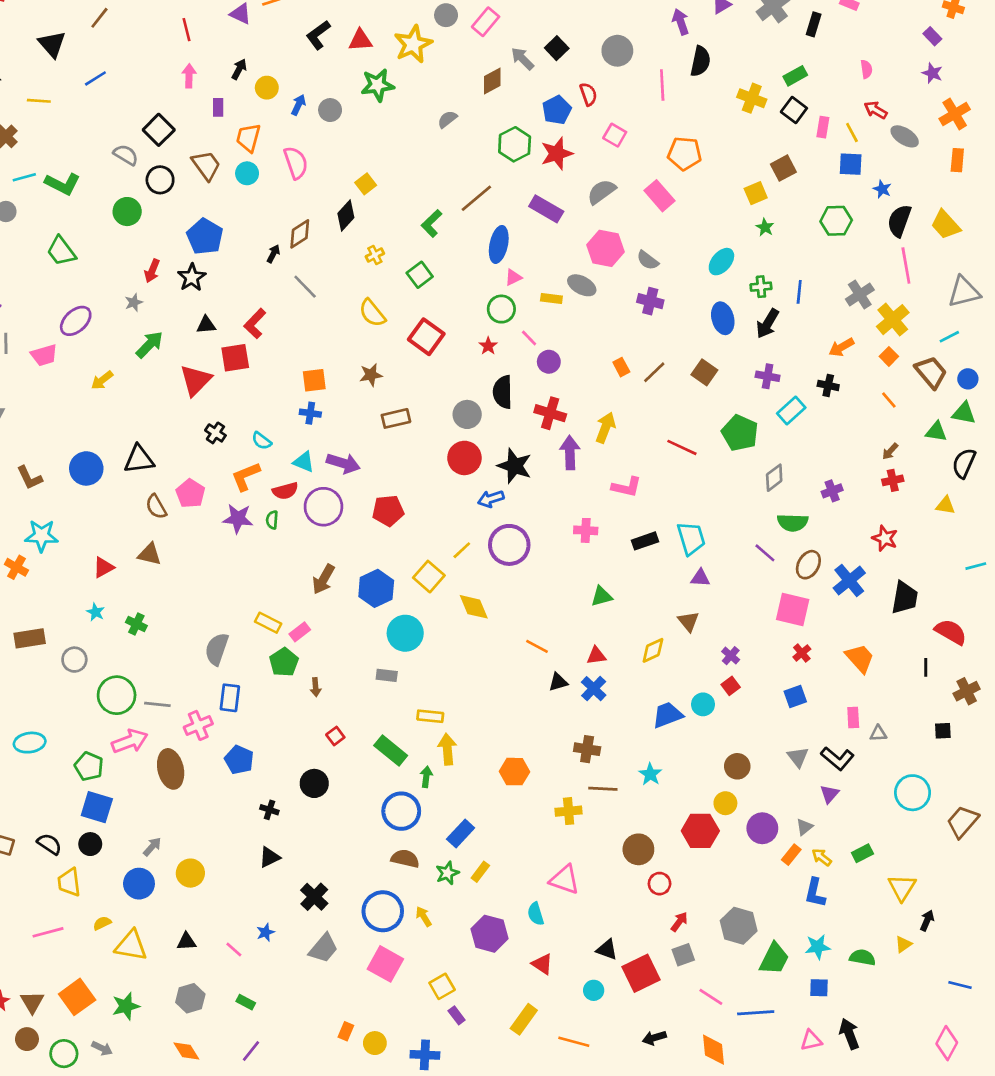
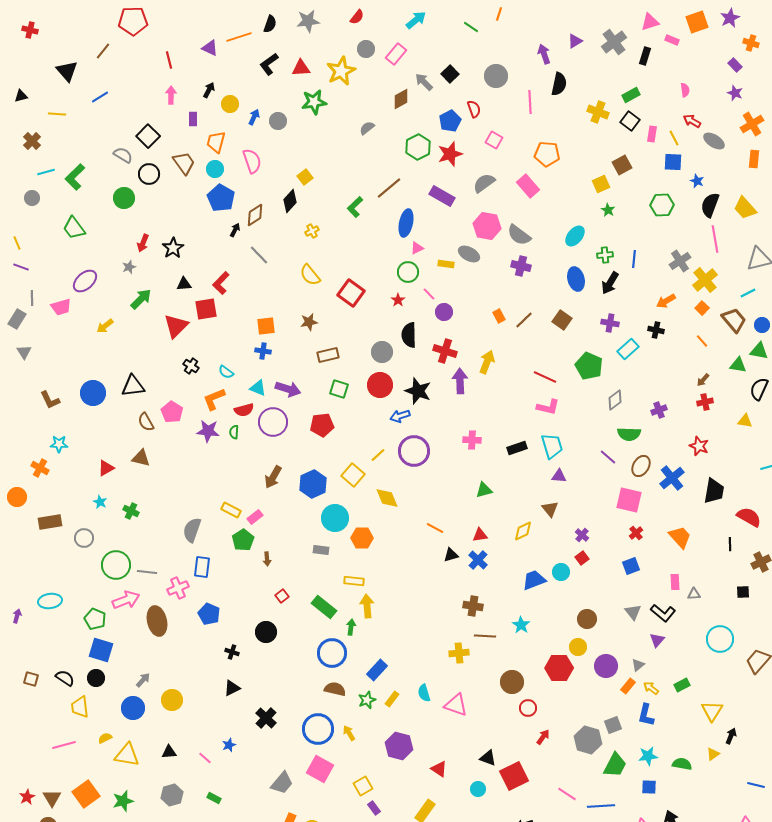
green L-shape: (63, 184) -> (75, 177), turned 108
blue pentagon: (205, 237) -> (221, 198), moved
gray semicircle: (648, 260) -> (519, 235), size x1.4
green square: (420, 275) -> (339, 389), moved, turned -36
pink L-shape: (627, 487) -> (548, 407), moved
cyan star: (41, 536) -> (59, 444), size x0.7
orange hexagon: (515, 772) -> (362, 538), moved
cyan semicircle: (536, 914) -> (424, 693), moved
gray trapezoid: (323, 948) -> (282, 783), moved
gray square: (683, 955) -> (613, 725), moved

